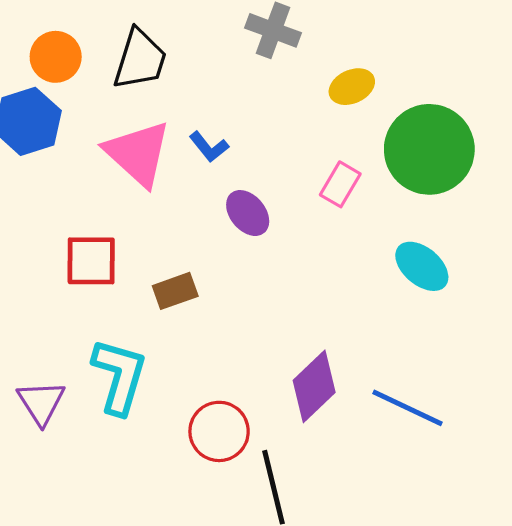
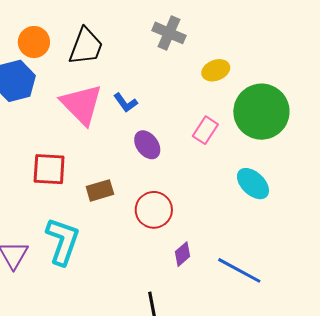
purple diamond: (314, 386) -> (182, 254), size x0.6
red circle: (219, 431) -> (154, 210), moved

